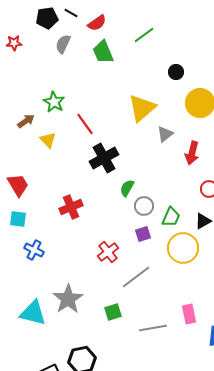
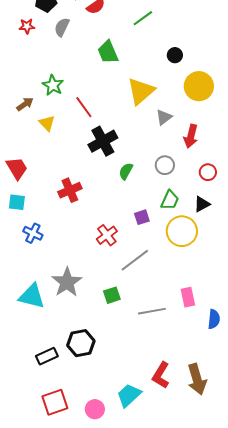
red star: (14, 43) -> (27, 26), moved
green trapezoid: (103, 52) -> (108, 52), moved
gray circle: (144, 206) -> (165, 165), moved

